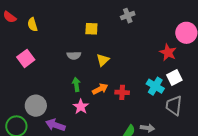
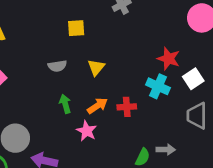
red star: (168, 52) -> (169, 59), moved
cyan cross: (155, 86) -> (158, 86), moved
pink star: (81, 107) -> (87, 131), moved

